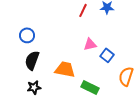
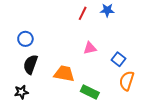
blue square: (107, 55) -> (118, 59), moved
black star: (34, 87) -> (21, 92), moved

